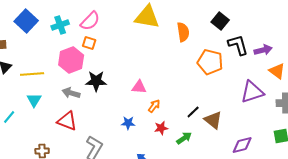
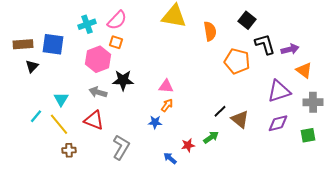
blue square: (26, 21) -> (53, 44), moved, turned -35
yellow line: (32, 74) -> (59, 124), moved, turned 55
orange arrow: (154, 106) -> (167, 105), moved
red star: (161, 128) -> (188, 145), moved
purple diamond: (242, 145) -> (278, 123), moved

